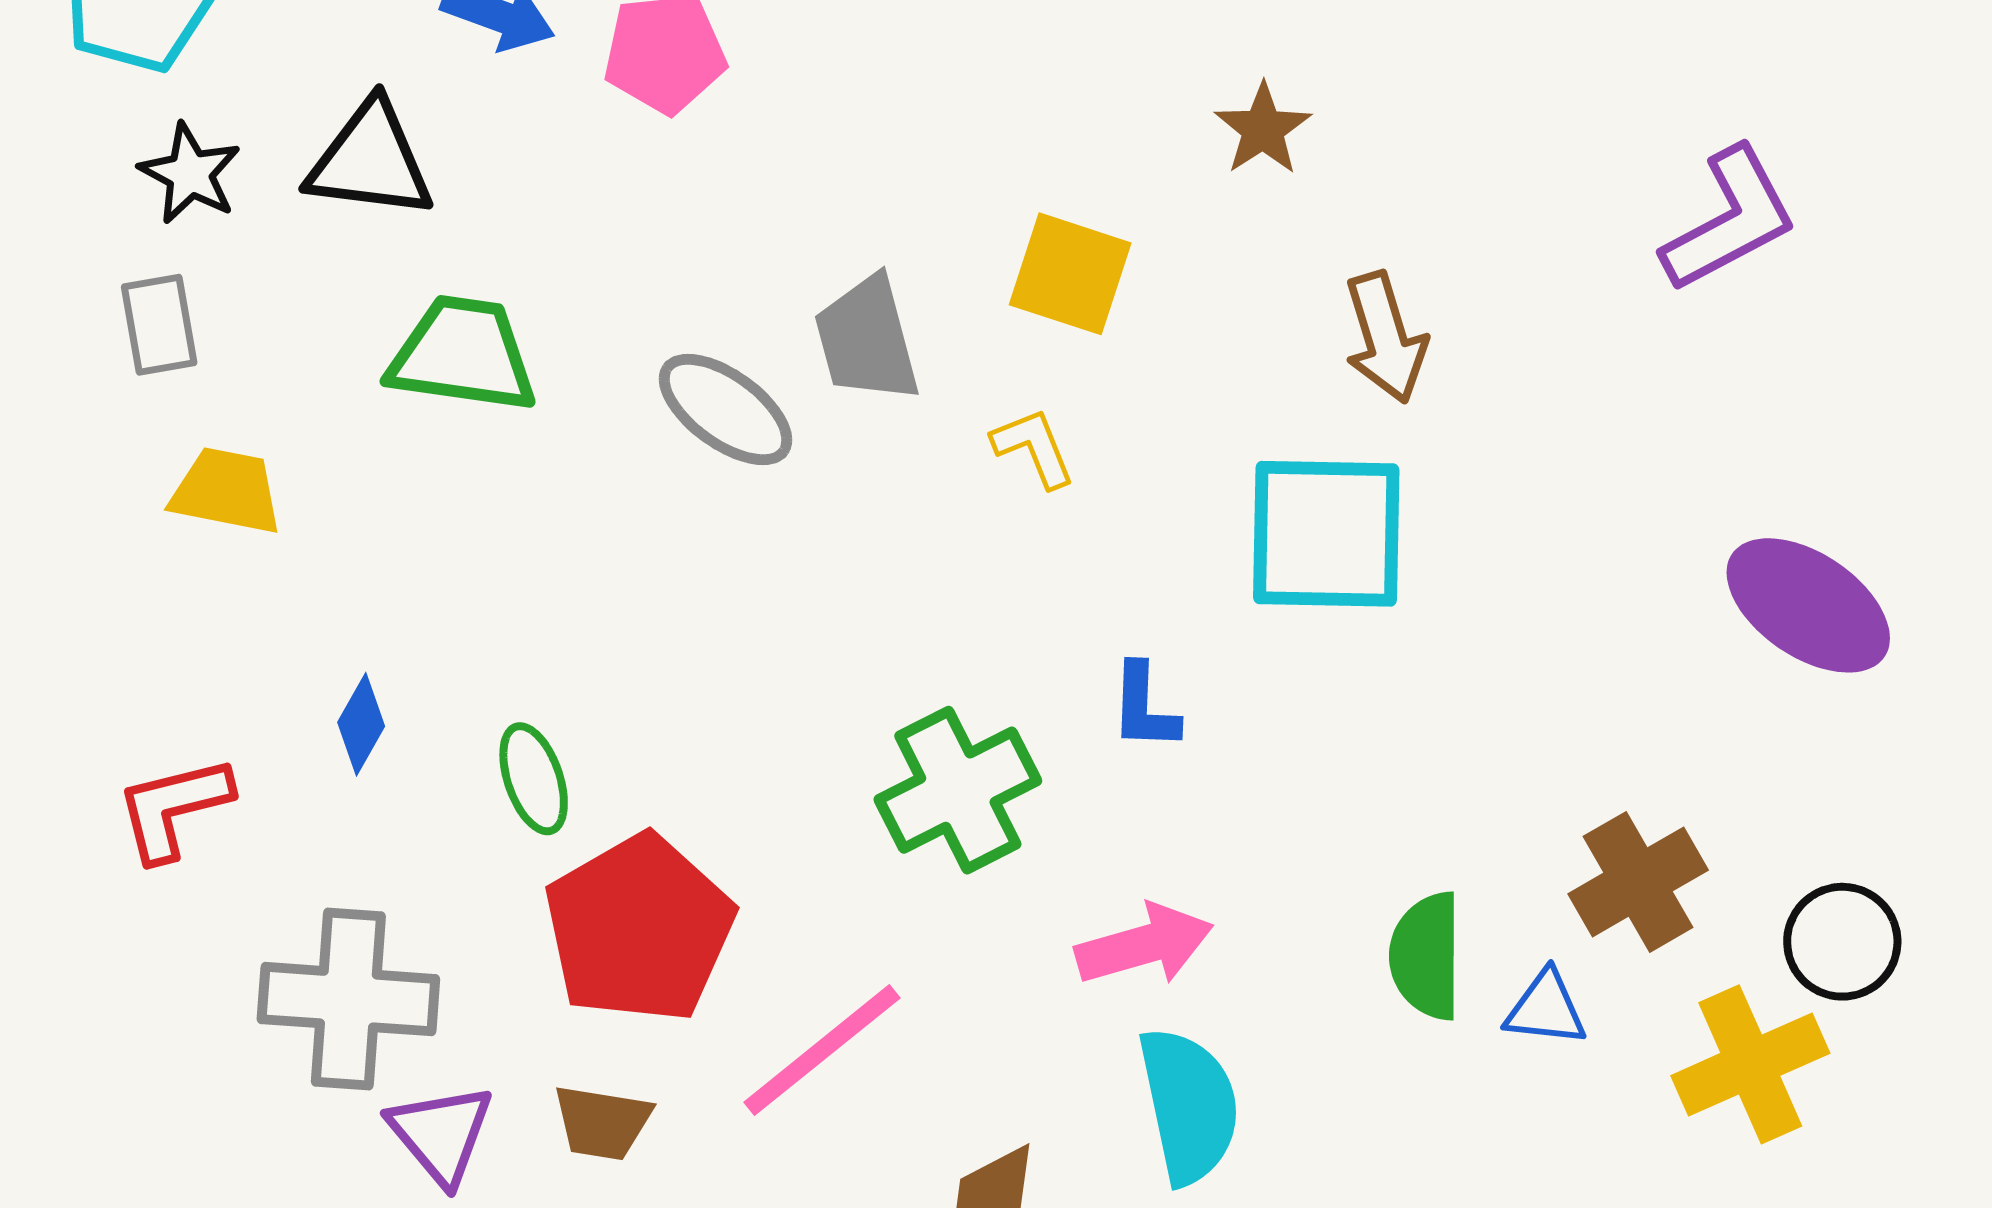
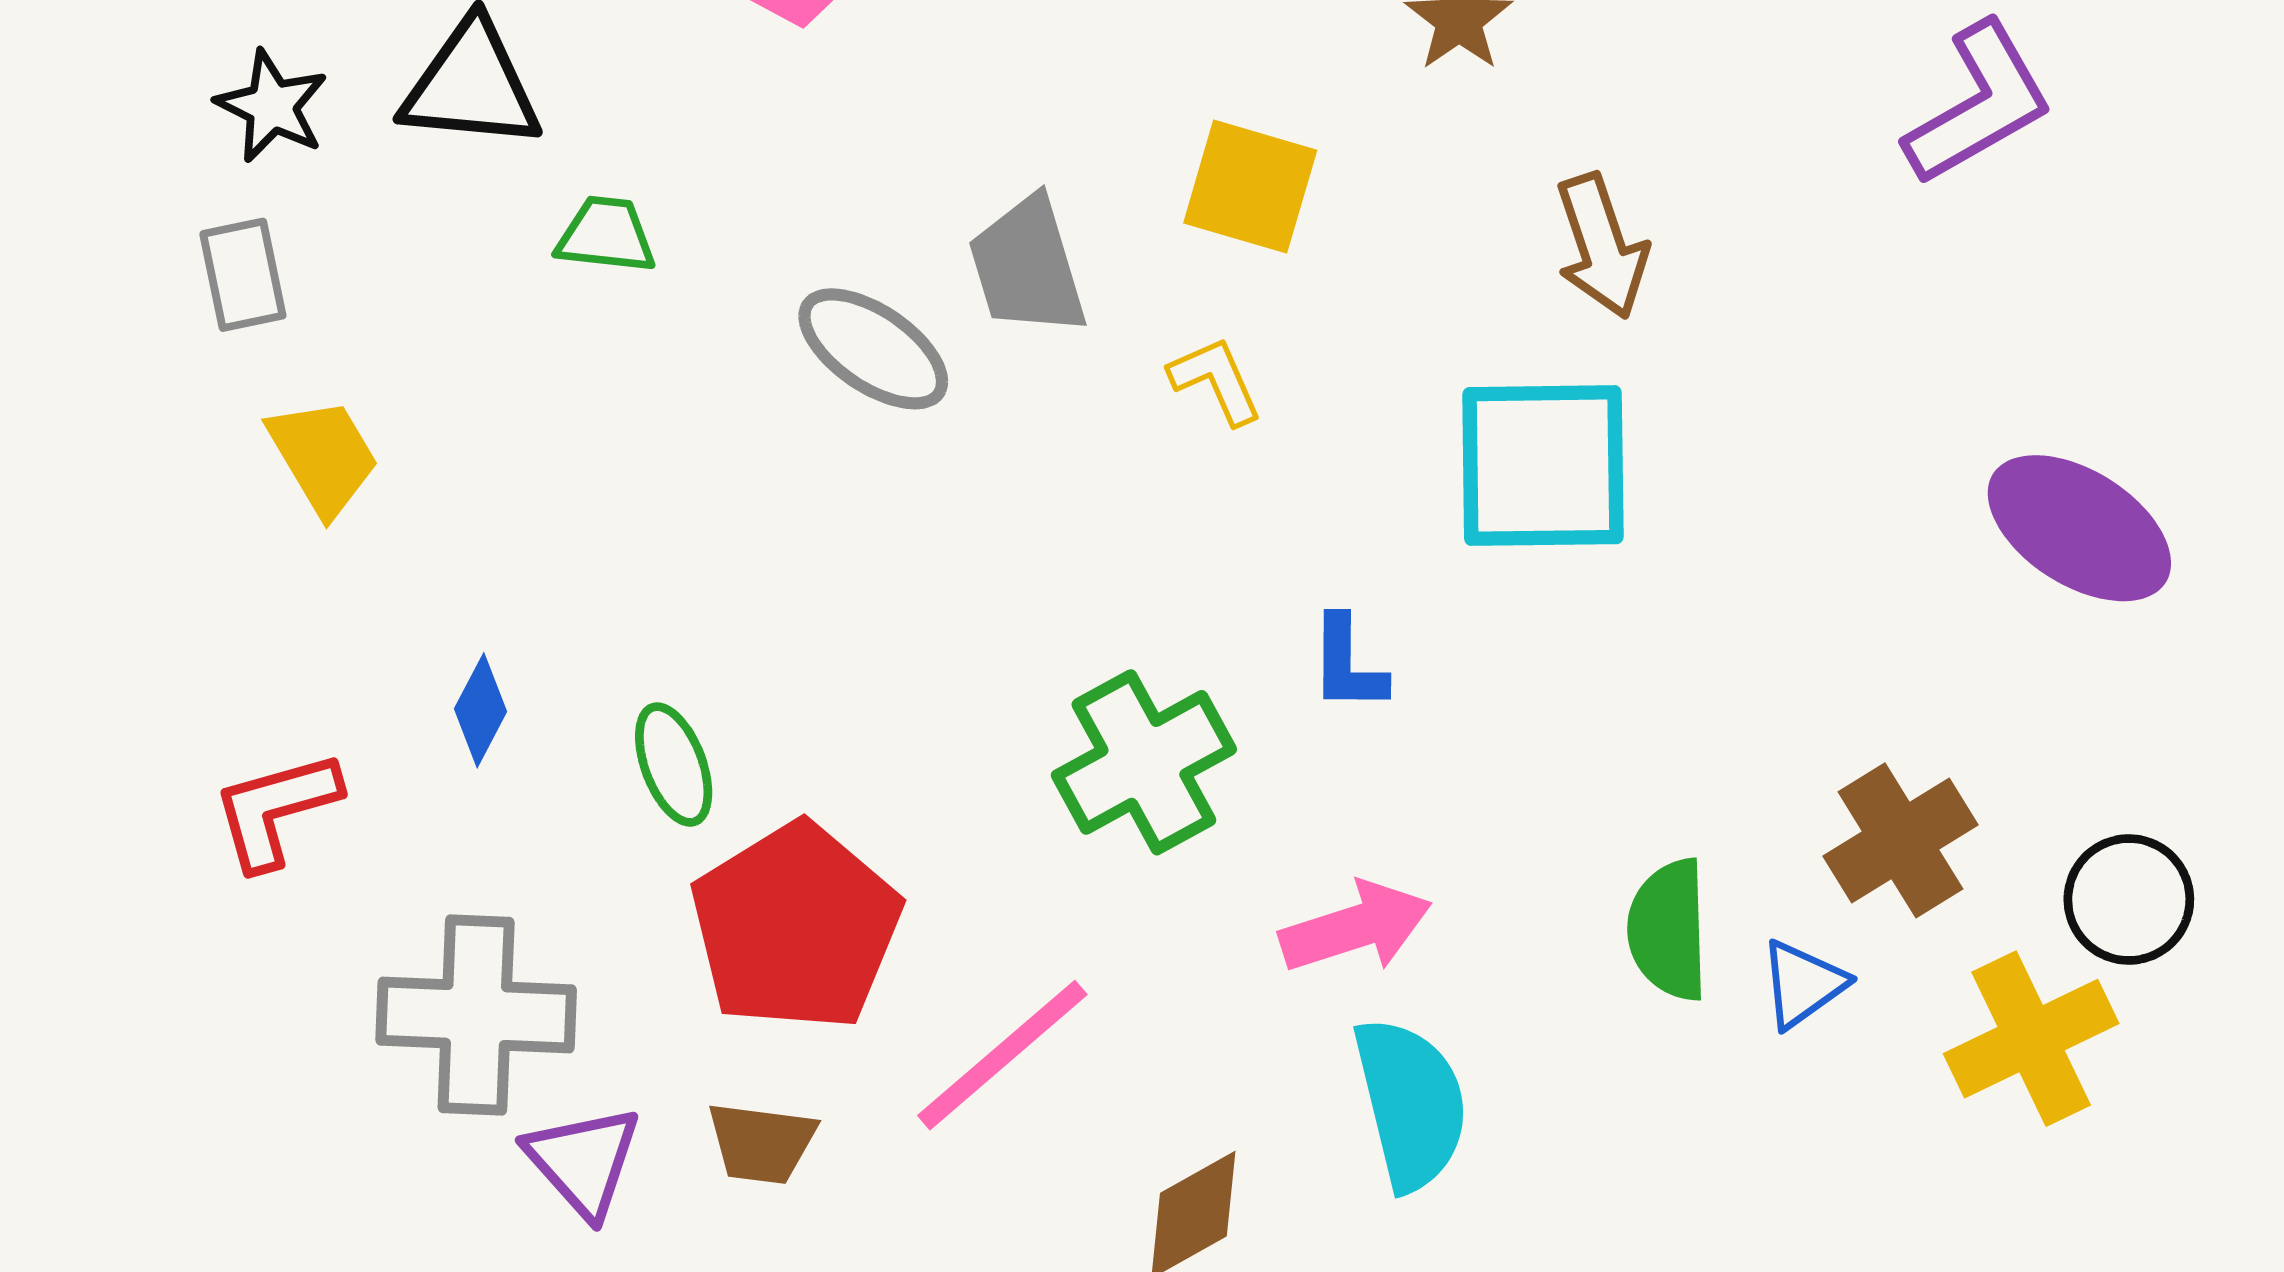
green trapezoid: (463, 355) -> (606, 235), moved, size x0.6
yellow trapezoid: (226, 491) -> (323, 457), turned 50
blue triangle: (1546, 1009) -> (1803, 984), turned -40

